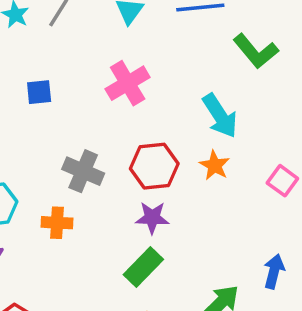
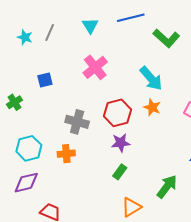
green rectangle: (143, 267) -> (120, 172), size x0.7

